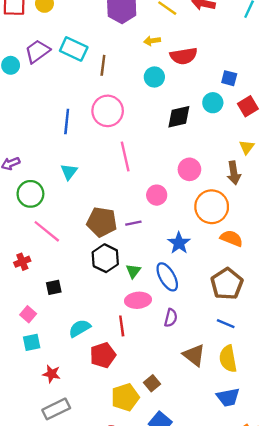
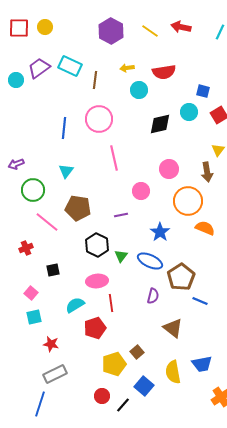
yellow arrow: (152, 41) -> (127, 68), moved
brown pentagon: (102, 222) -> (78, 208), moved
blue ellipse: (167, 277) -> (150, 261), turned -35
brown pentagon: (227, 284) -> (181, 277), moved
pink ellipse: (138, 300) -> (97, 281), moved
yellow semicircle: (228, 359) -> (173, 372), moved

